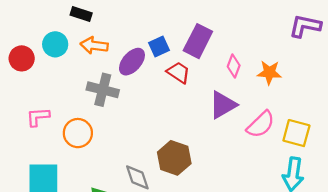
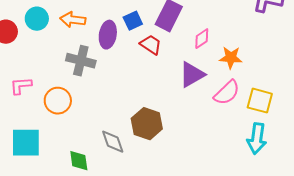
purple ellipse: (132, 62) -> (108, 35), turned -32
pink diamond: (234, 66) -> (202, 39), turned 35
orange star: (269, 72) -> (231, 58), moved

